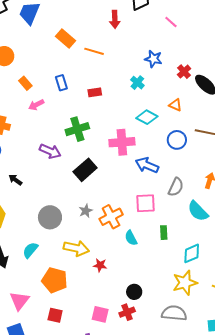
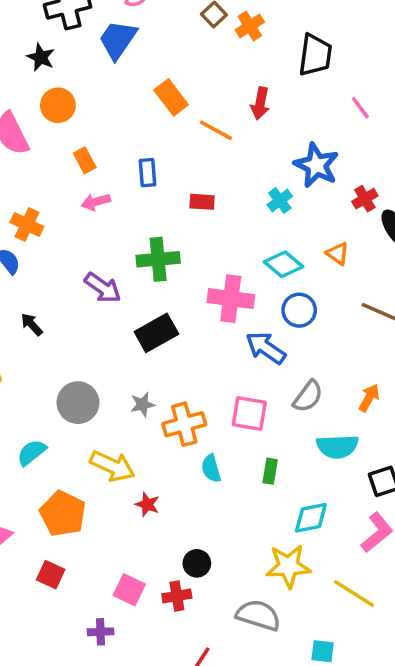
red arrow: (115, 19) -> (260, 103), moved
blue star: (153, 59) -> (316, 165), size x1.4
blue circle: (177, 140) -> (299, 310), moved
cyan semicircle: (198, 211) -> (337, 446), turned -60

